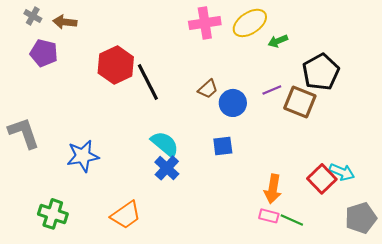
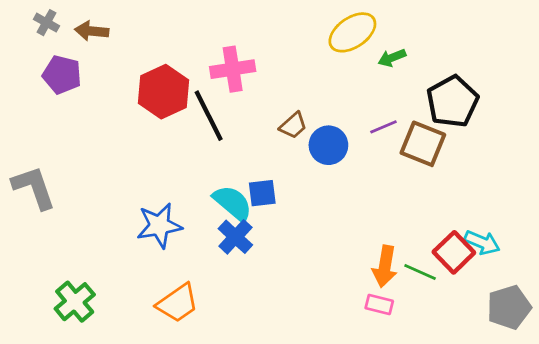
pink cross: (205, 23) -> (233, 69), moved
blue square: (223, 146) -> (262, 193), moved
blue star: (83, 156) -> (159, 226), moved
green cross: (53, 214) -> (75, 302), turned 32
green line: (292, 220) -> (420, 272), moved

